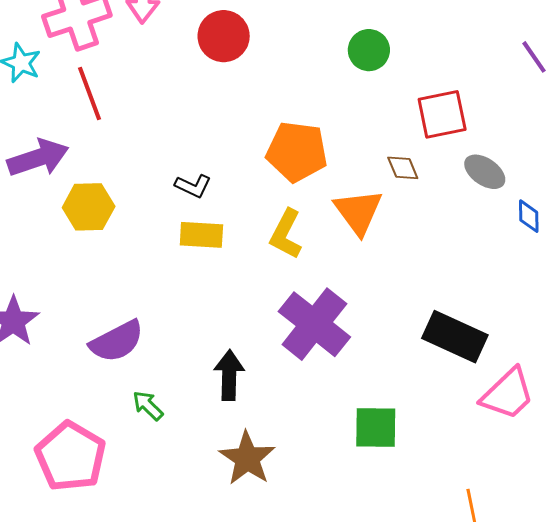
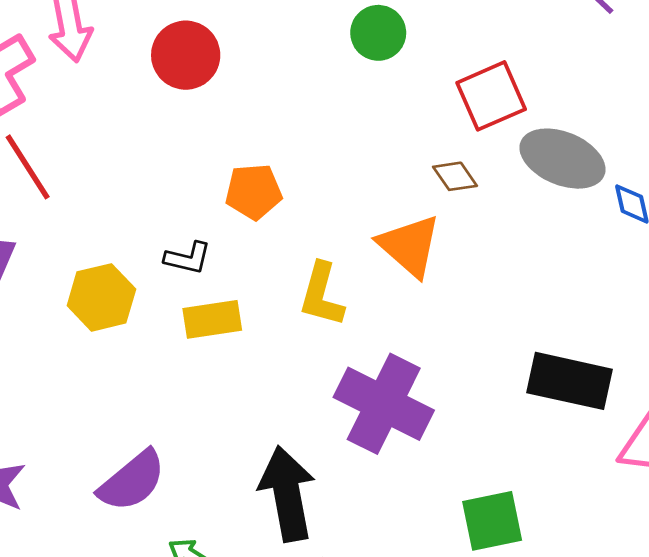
orange pentagon: (297, 152) -> (254, 192), moved, size x0.7
gray ellipse: (485, 172) -> (562, 159), size x1.5
yellow hexagon: (89, 207) -> (101, 297), moved
black arrow: (229, 375) -> (287, 494), size x1.4

